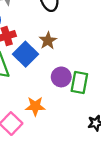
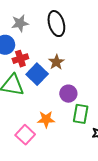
green rectangle: (79, 82) -> (81, 114), moved

